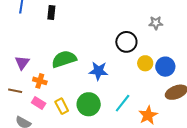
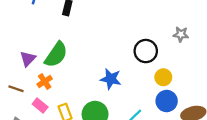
green semicircle: (64, 59) -> (56, 55), moved, turned 135
blue circle: (165, 67) -> (167, 101), moved
orange cross: (40, 81) -> (45, 81), turned 32

